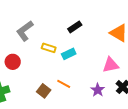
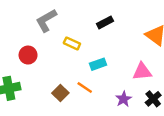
cyan rectangle: (69, 54) -> (98, 64), moved

